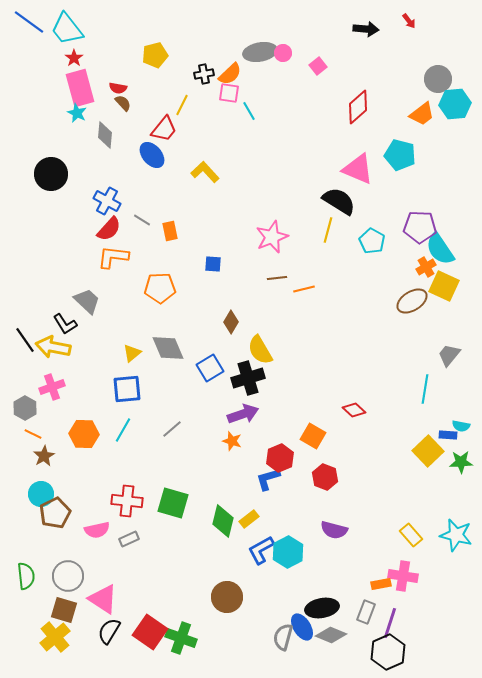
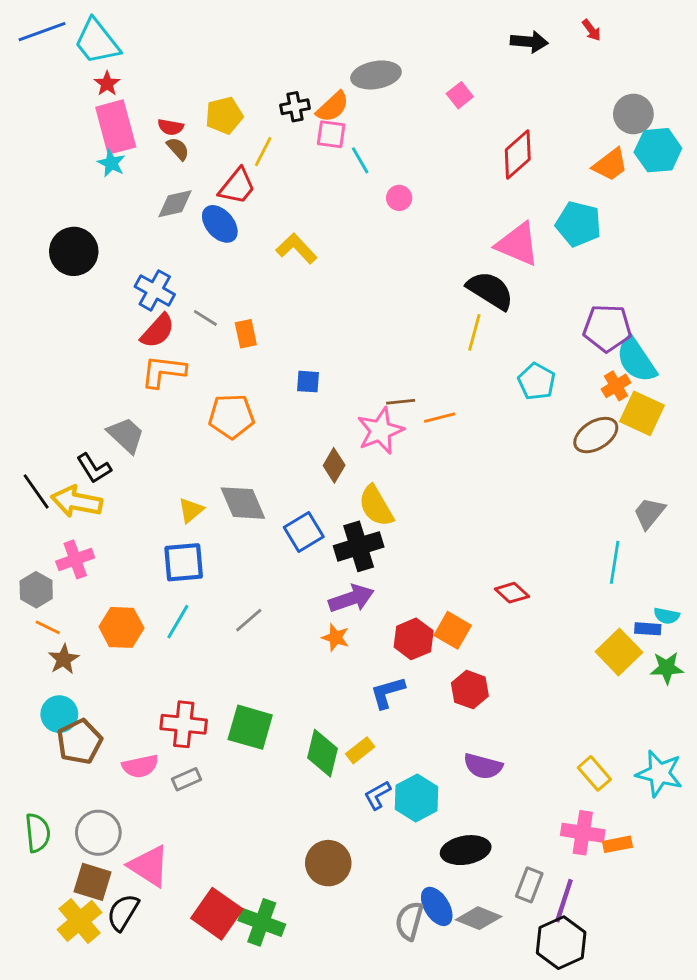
blue line: (29, 22) -> (42, 32), turned -56
pink circle: (283, 53) -> (399, 198), moved
yellow pentagon: (155, 55) -> (224, 115), moved
gray diamond: (105, 135) -> (175, 204), moved, turned 72
pink star: (272, 237) -> (380, 431), moved
cyan pentagon: (372, 241) -> (536, 382), moved
red hexagon: (280, 458) -> (414, 639), moved
blue L-shape: (261, 550) -> (377, 795), size x0.7
orange rectangle: (381, 584) -> (617, 844), moved
black ellipse: (322, 608) -> (466, 850), moved
black semicircle: (109, 631) -> (123, 912), moved

